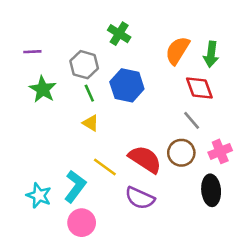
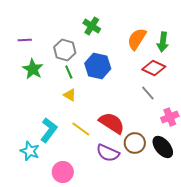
red diamond: (199, 88) -> (154, 68), turned -45
brown circle: (181, 153) -> (135, 143), moved
cyan L-shape: (75, 186) -> (49, 130), moved
black ellipse: (211, 190) -> (163, 147), turned -35

